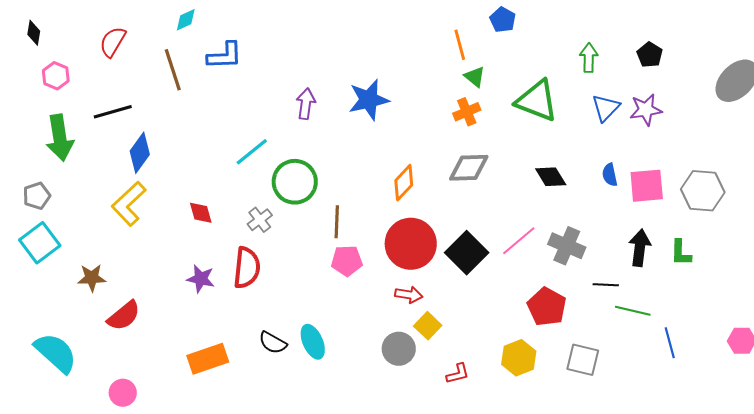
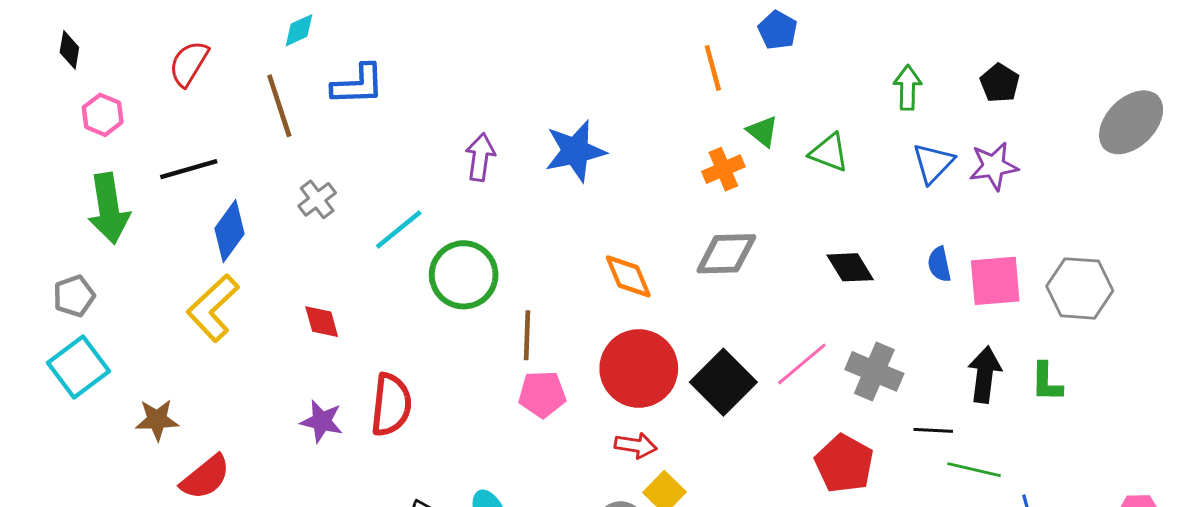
green triangle: (475, 77) -> (763, 131), moved
green triangle: (537, 101) -> (829, 153), size x0.6
orange diamond: (404, 183) -> (628, 276), turned -66
gray cross: (260, 220) -> (317, 199), moved

